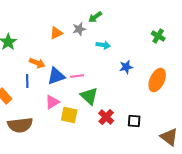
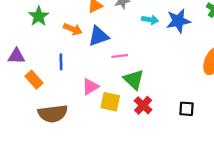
orange arrow: (37, 63) -> (73, 29), moved
blue star: (126, 67) -> (178, 21), moved, size x1.5
blue triangle: (56, 76) -> (99, 36), moved
red cross: (106, 117) -> (143, 105), moved

